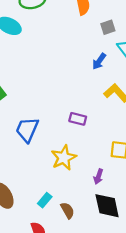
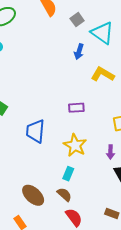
cyan rectangle: (45, 200) -> (68, 174), moved
brown semicircle: (67, 210) -> (64, 194), moved

